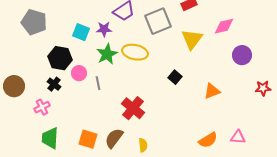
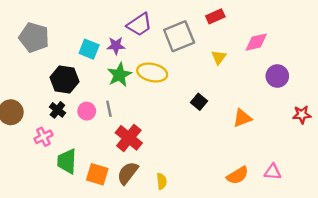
yellow triangle: (192, 39) -> (219, 57), size x0.6
pink circle: (79, 73) -> (87, 111), moved
red cross: (133, 108) -> (129, 138), moved
green trapezoid: (50, 138) -> (67, 161), moved

